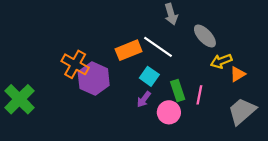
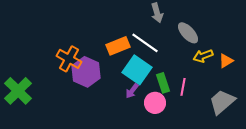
orange triangle: (238, 74) -> (226, 61), moved
cyan square: (149, 76) -> (137, 70), size x1.6

